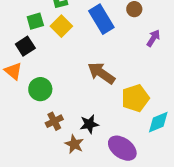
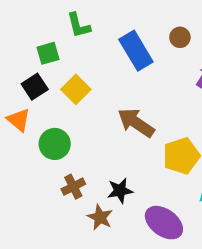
yellow square: (61, 26) -> (76, 89), moved

